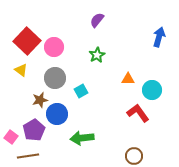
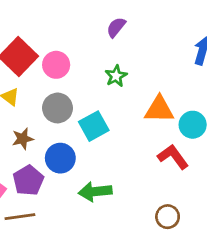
orange triangle: (128, 79) -> (159, 109), size x1.6
cyan square: (81, 91) -> (94, 126), size x1.5
brown star: (40, 100) -> (23, 139), moved

